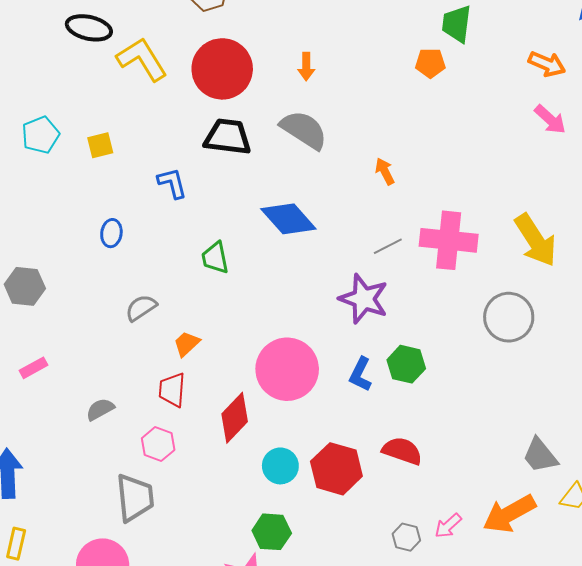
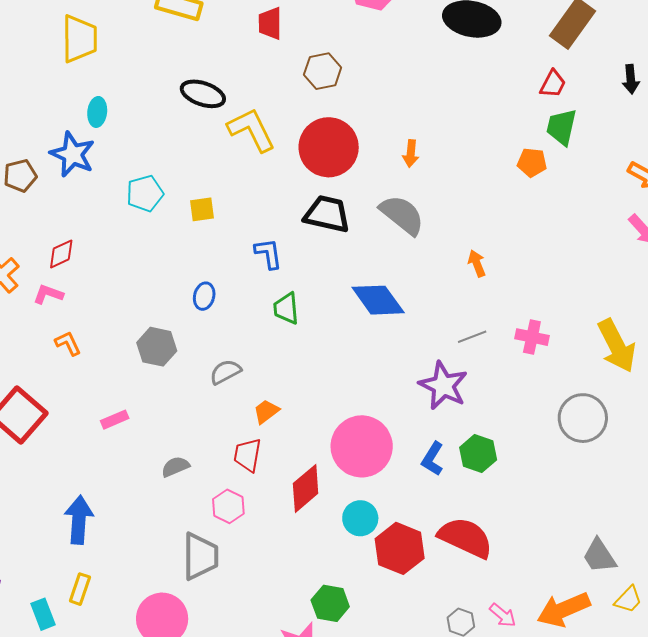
pink cross: (449, 240) -> (532, 337), size x0.6
green trapezoid: (215, 258) -> (286, 308), moved
gray hexagon: (25, 286) -> (157, 347), moved
red semicircle: (402, 451) -> (466, 538), size x1.4
cyan circle: (280, 466) -> (360, 518), moved
pink arrow: (448, 526) -> (503, 615), turned -104

